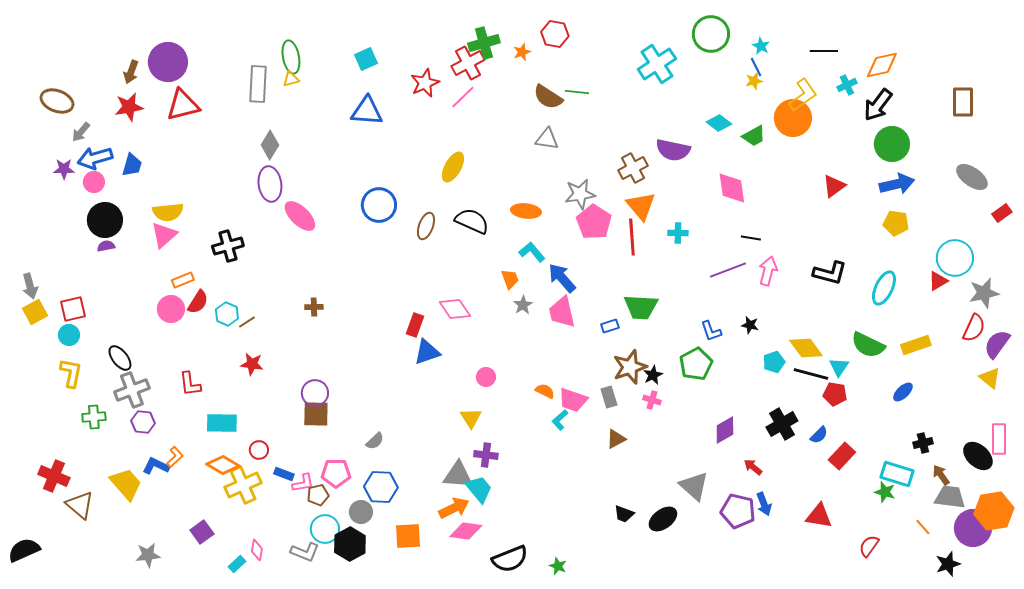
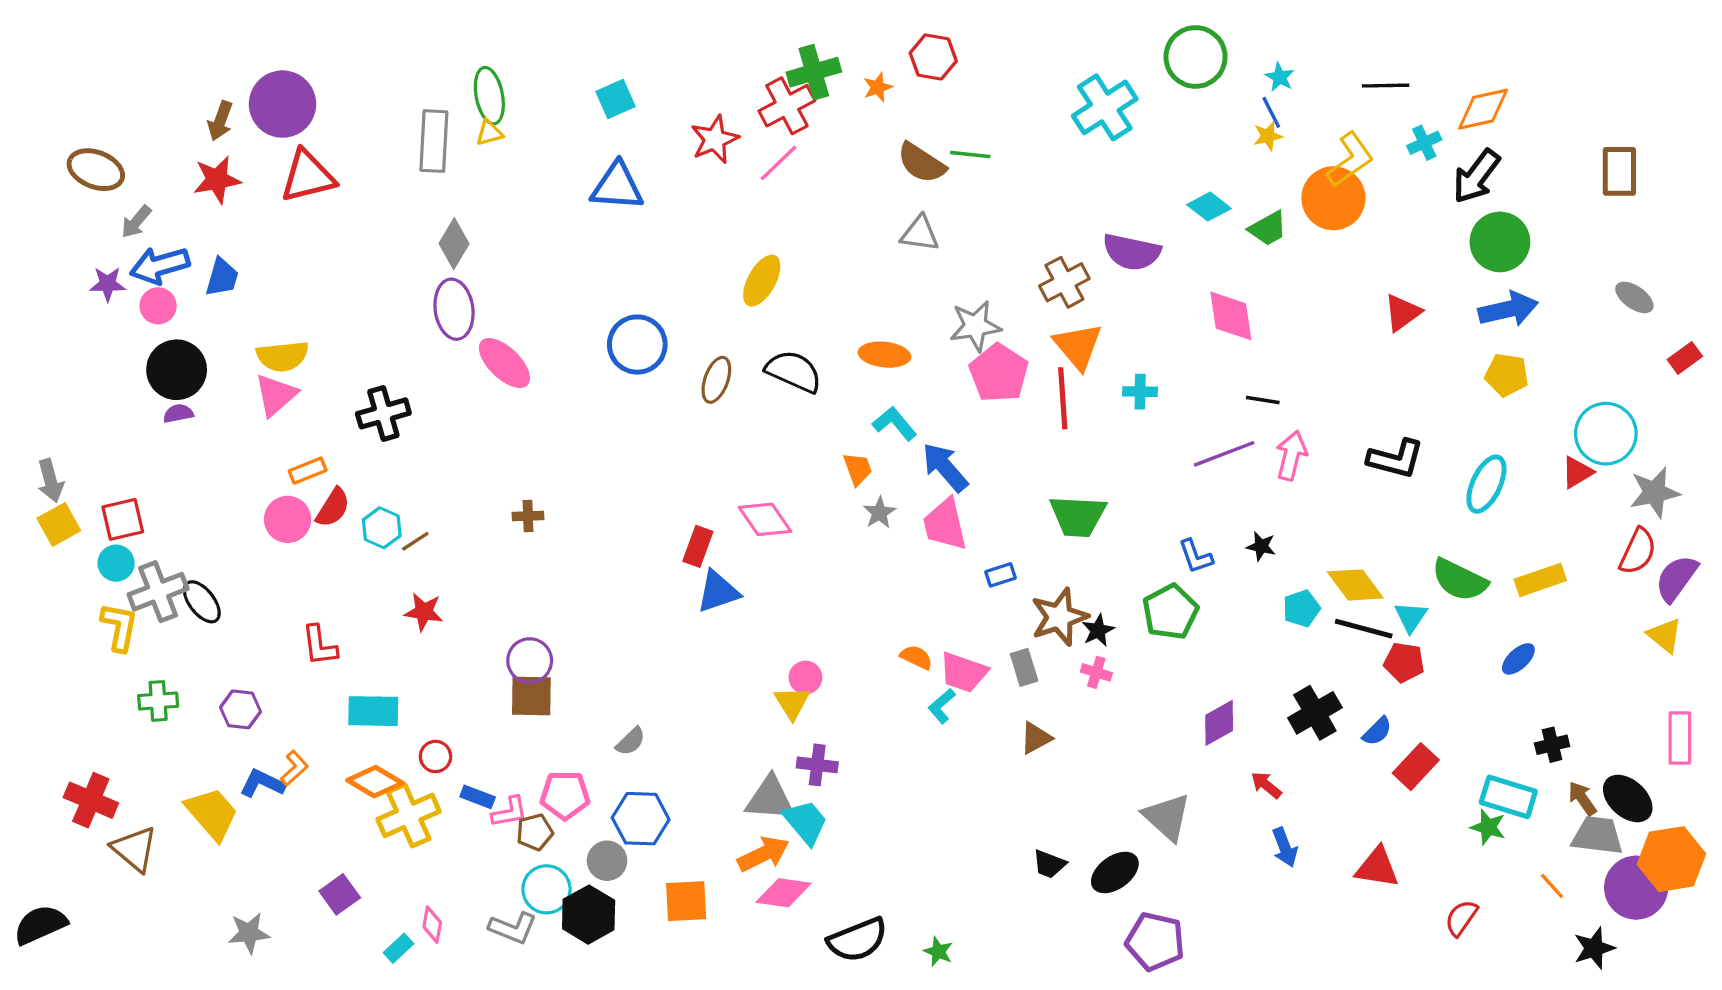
gray ellipse: (972, 177) -> (1634, 297), size x0.7
blue rectangle: (610, 326) -> (1000, 575), moved
pink circle: (486, 377) -> (805, 677), moved
gray cross: (132, 390) -> (158, 592), moved
black ellipse: (978, 456) -> (1628, 799), moved
purple pentagon: (738, 511) -> (1155, 941), moved

